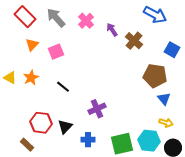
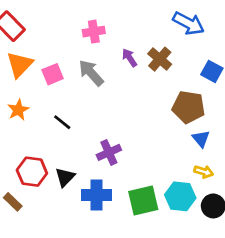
gray arrow: (56, 18) -> (91, 73), moved
pink cross: (86, 21) -> (94, 32), turned 35
purple arrow: (112, 30) -> (129, 58), moved
orange triangle: (32, 45) -> (20, 65), size x1.5
blue cross: (88, 140) -> (97, 195), size x1.5

